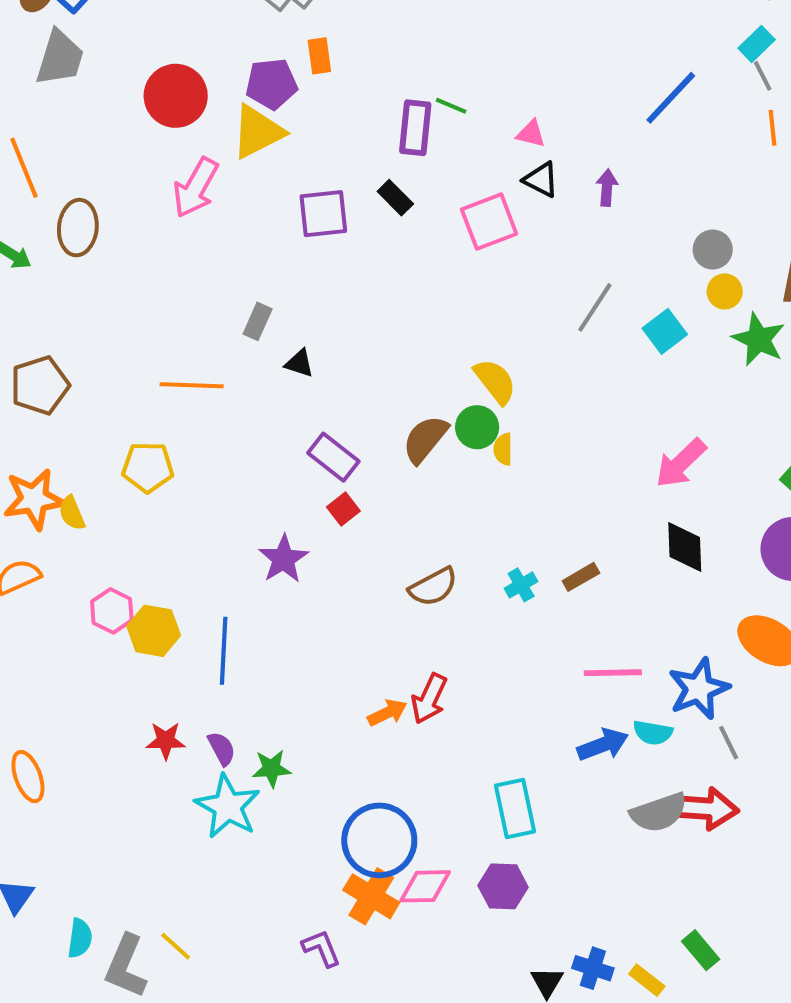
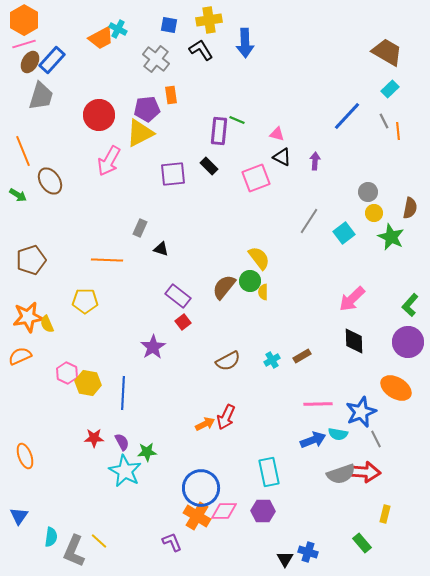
gray line: (763, 76) -> (384, 121), moved
brown ellipse: (78, 228) -> (50, 181), turned -40
yellow rectangle: (647, 980) -> (385, 514), moved, turned 66

